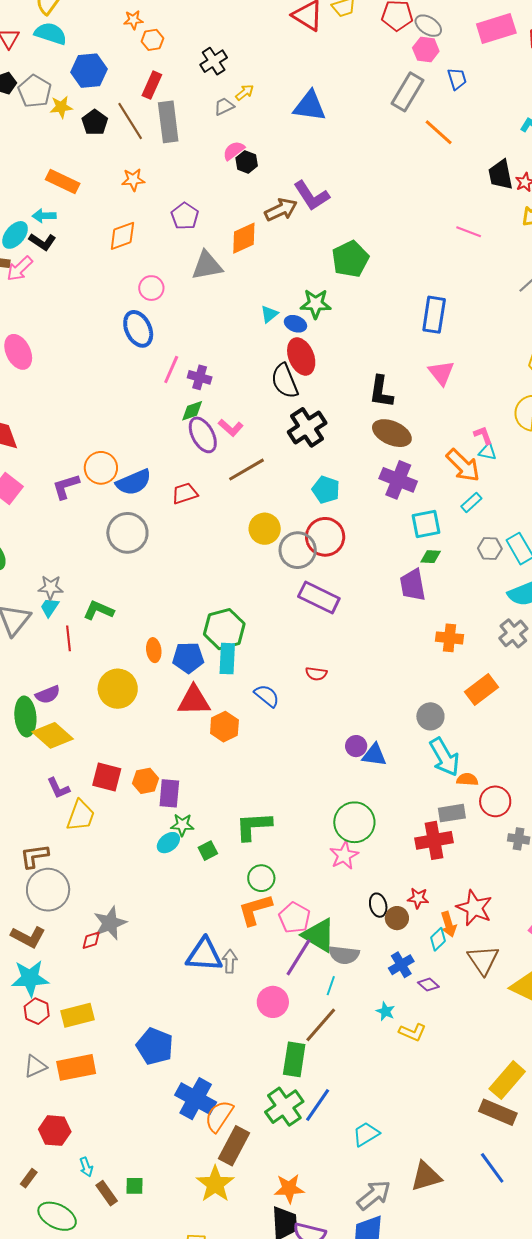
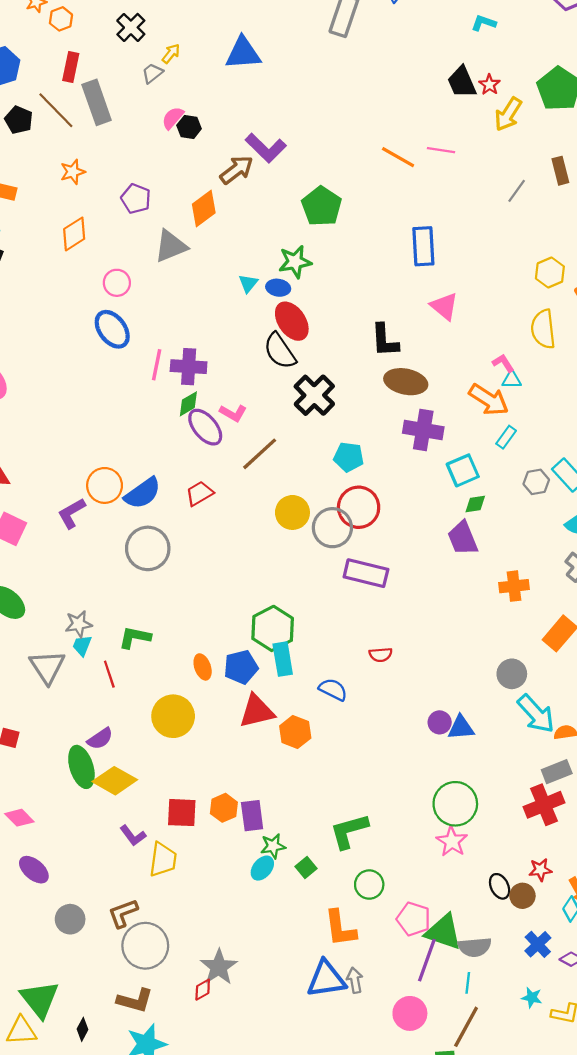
orange line: (439, 132) -> (398, 157), moved
purple cross: (200, 377) -> (189, 367), size x1.4
orange L-shape: (255, 910) -> (340, 928), moved, turned -69

